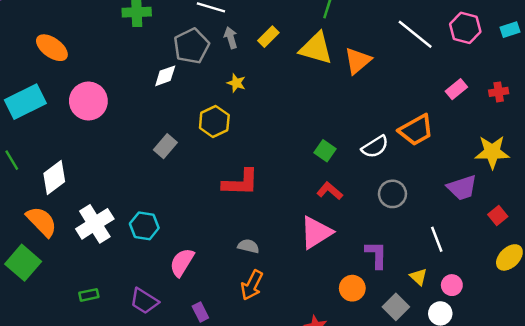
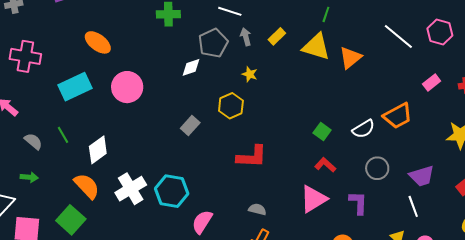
purple trapezoid: (462, 188) -> (422, 176), moved
cyan hexagon: (144, 226) -> (172, 191), size x1.4
purple L-shape: (376, 255) -> (358, 203), moved

